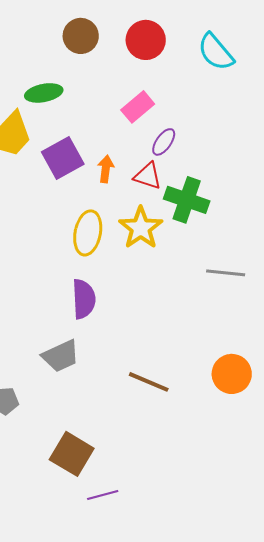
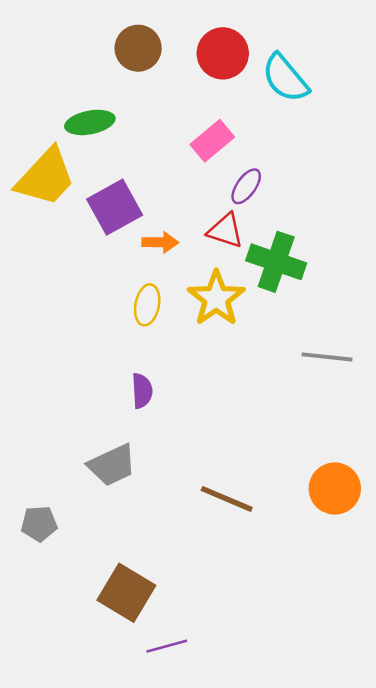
cyan semicircle: (216, 52) -> (285, 78), moved
orange arrow: (106, 169) -> (160, 242), moved, turned 84
yellow ellipse: (88, 233) -> (147, 305), size x0.7
purple semicircle: (84, 299) -> (142, 391), size x0.7

